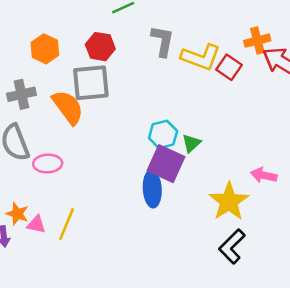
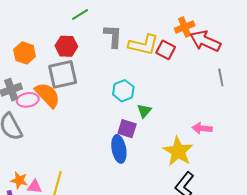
cyan hexagon: (163, 134) -> (123, 91), moved
pink ellipse: (48, 164) -> (28, 100), moved
purple square: (166, 164) -> (127, 129), size x0.7

